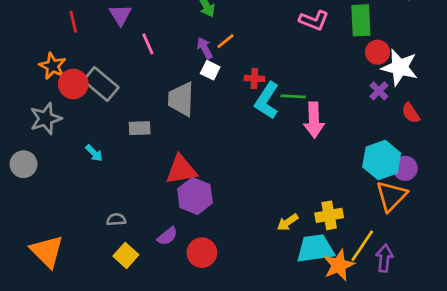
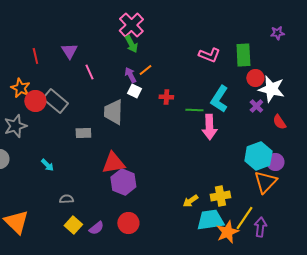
cyan L-shape: (267, 101) -> (219, 99), moved
cyan arrow: (94, 153) -> (47, 165), moved
purple semicircle: (167, 236) -> (96, 228), moved

